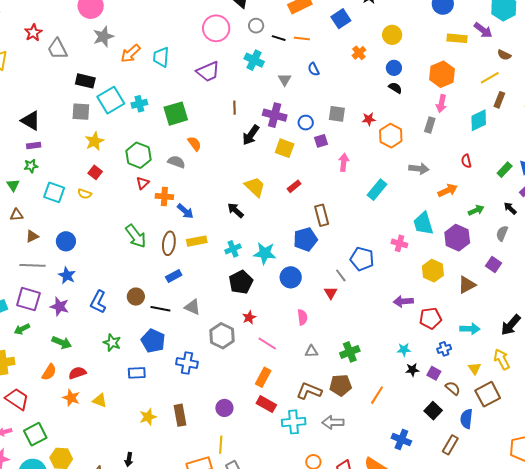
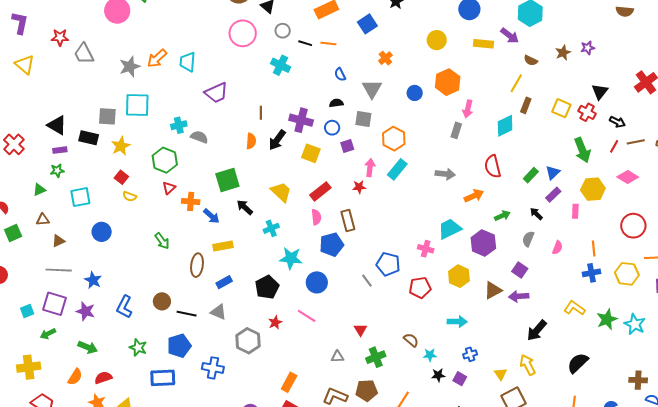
red star: (33, 33) -> (60, 37), turned 30
yellow circle: (392, 35) -> (437, 40), moved
gray star: (103, 37) -> (130, 67), moved
blue circle: (394, 68) -> (415, 93), moved
purple trapezoid: (208, 72) -> (216, 93), moved
orange hexagon: (442, 74) -> (448, 82), moved
yellow line: (490, 78) -> (516, 83), turned -30
gray triangle: (285, 80) -> (372, 89), moved, size x1.5
black rectangle: (85, 81) -> (89, 138), moved
black semicircle: (395, 88) -> (336, 103), moved, turned -40
cyan square: (111, 100) -> (137, 105), turned 32
cyan cross: (139, 104) -> (179, 125), moved
green square: (176, 114) -> (227, 180), moved
red star: (369, 119) -> (359, 187), moved
orange hexagon: (391, 136) -> (394, 139), moved
orange semicircle: (194, 144) -> (251, 141), moved, turned 42
red semicircle: (466, 161) -> (493, 166), size x1.6
gray semicircle: (176, 162) -> (199, 137), moved
green triangle: (13, 185) -> (39, 190), turned 40
red rectangle: (294, 186) -> (320, 191), size x1.5
cyan rectangle: (377, 190) -> (397, 169), moved
cyan square: (54, 192) -> (80, 197), turned -30
yellow semicircle: (85, 194) -> (130, 196), moved
black arrow: (235, 210) -> (245, 207), moved
cyan trapezoid: (423, 223) -> (450, 229), turned 80
green arrow: (136, 236) -> (162, 241), size x0.7
blue circle: (66, 241) -> (102, 232), moved
brown ellipse: (169, 243) -> (197, 265), moved
cyan cross: (233, 249) -> (271, 228), moved
blue rectangle: (174, 276) -> (224, 282), moved
red triangle: (331, 293) -> (361, 330), moved
purple arrow: (403, 301) -> (519, 296), moved
pink semicircle: (302, 317) -> (316, 217), moved
red pentagon: (430, 318) -> (420, 288), moved
cyan arrow: (470, 329) -> (457, 322), moved
blue pentagon: (153, 341) -> (179, 346), turned 30
pink line: (267, 344) -> (307, 316), moved
blue rectangle: (137, 373) -> (163, 378), size x1.4
brown semicircle: (453, 388) -> (411, 340), moved

